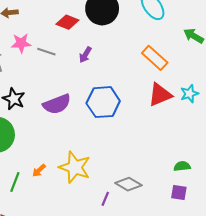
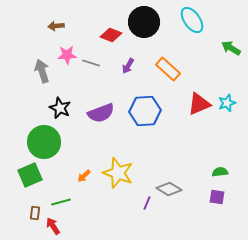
orange rectangle: (155, 58) -> (168, 69), moved
green line: (15, 182) -> (61, 202), moved, turned 54

